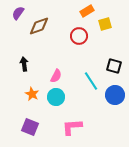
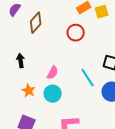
yellow square: (105, 24) -> (102, 12), moved
brown diamond: (39, 26) -> (36, 23), turned -30

